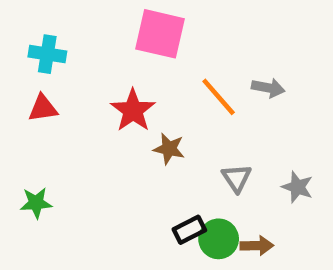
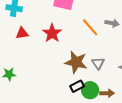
red triangle: (43, 108) -> (22, 33), moved
brown star: (169, 149) -> (76, 62), moved, size x1.6

